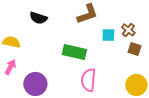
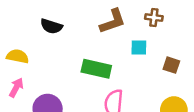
brown cross: (128, 30) -> (154, 18), moved, turned -32

